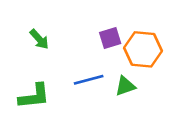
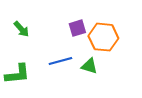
green triangle: (125, 86) -> (89, 66), turned 36

